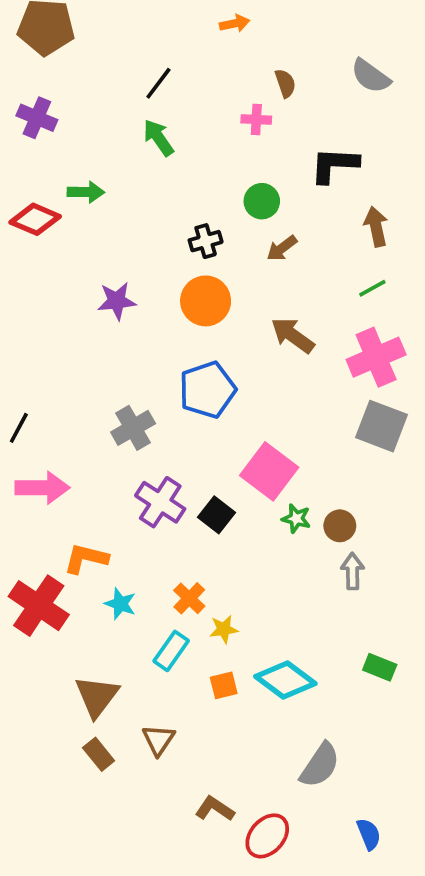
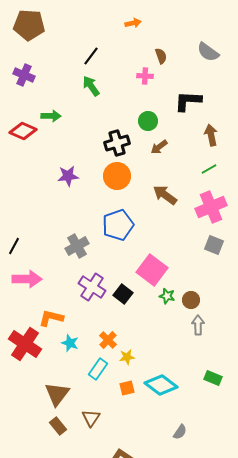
black cross: (206, 241) -> (117, 143), size x1.4
gray square: (381, 426) -> (214, 245), size x0.7
gray semicircle: (320, 765) -> (180, 432), size x0.6

